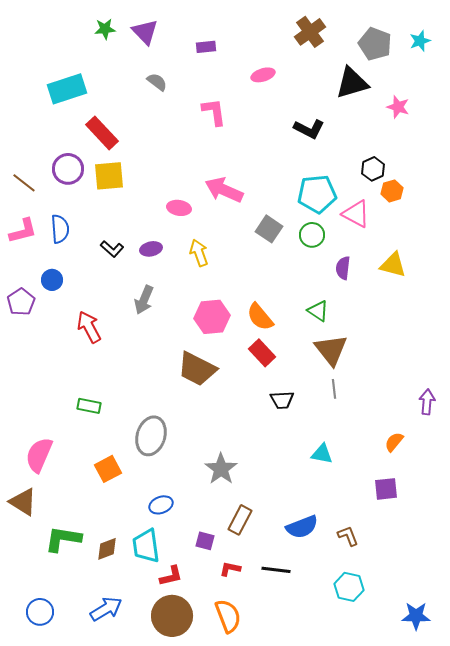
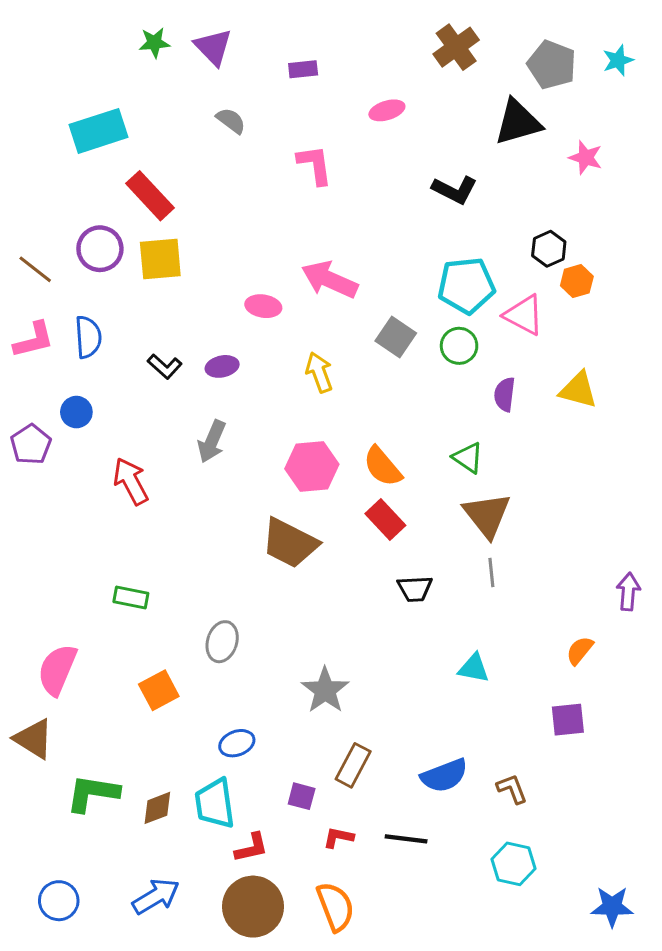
yellow arrow: (199, 253) -> (319, 372), moved
gray ellipse: (151, 436) -> (222, 642), size x0.7

